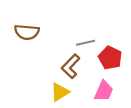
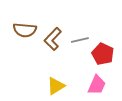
brown L-shape: (71, 66) -> (53, 39), moved

